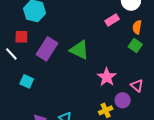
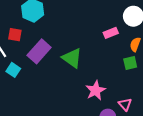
green square: (135, 45) -> (130, 63), turned 32
cyan square: (27, 81) -> (13, 70), moved

